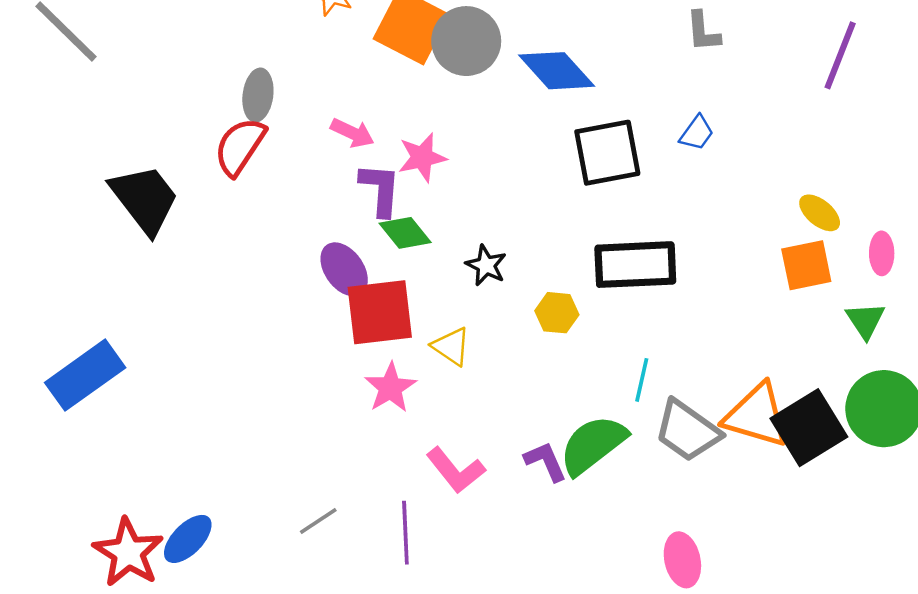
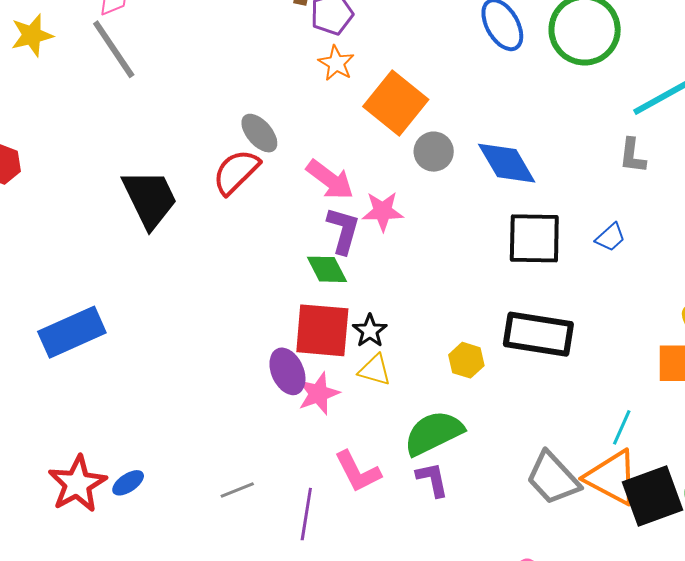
gray circle: (466, 41) -> (434, 152), moved, size x0.7
gray ellipse: (258, 95) -> (259, 133), turned -60
pink arrow: (352, 133) -> (330, 180), size x1.4
green diamond: (405, 233) -> (327, 269), moved
black star: (486, 265) -> (370, 331), moved
purple ellipse: (344, 269) -> (287, 371), moved
yellow triangle: (451, 346) -> (375, 370), turned -30
cyan line: (642, 380) -> (622, 427), moved
green semicircle: (593, 445) -> (434, 433), moved
blue ellipse: (188, 539) -> (128, 483), size x0.7

